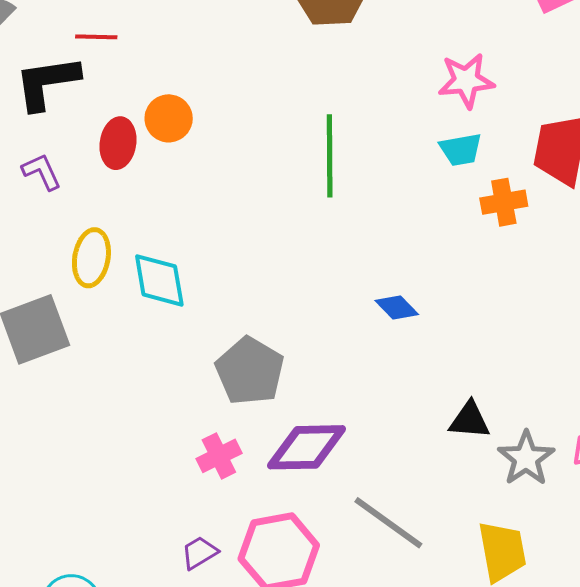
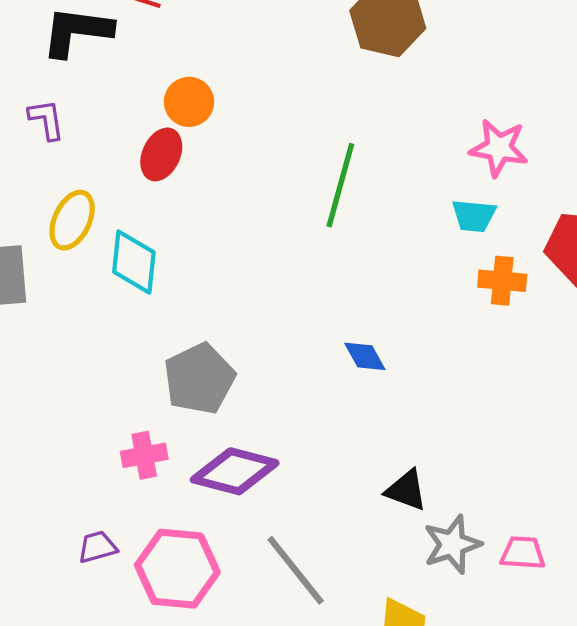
red ellipse: (118, 143) -> (161, 154), moved

